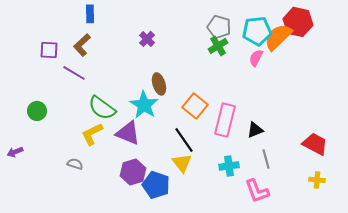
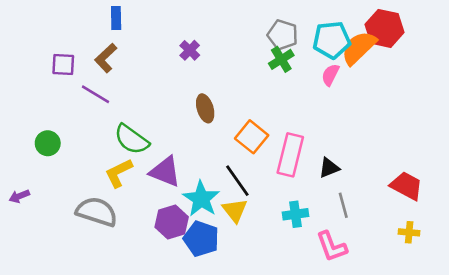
cyan star: (144, 105) -> (201, 199), moved
gray semicircle: (75, 164) -> (97, 212), size x2.0

